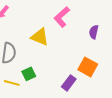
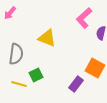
pink L-shape: (62, 17) -> (84, 18), moved

